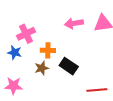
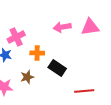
brown star: (42, 68) -> (27, 77), moved

